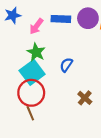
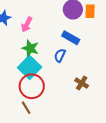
blue rectangle: (61, 19) -> (71, 38), moved, turned 36
brown line: (30, 113) -> (26, 108), moved

